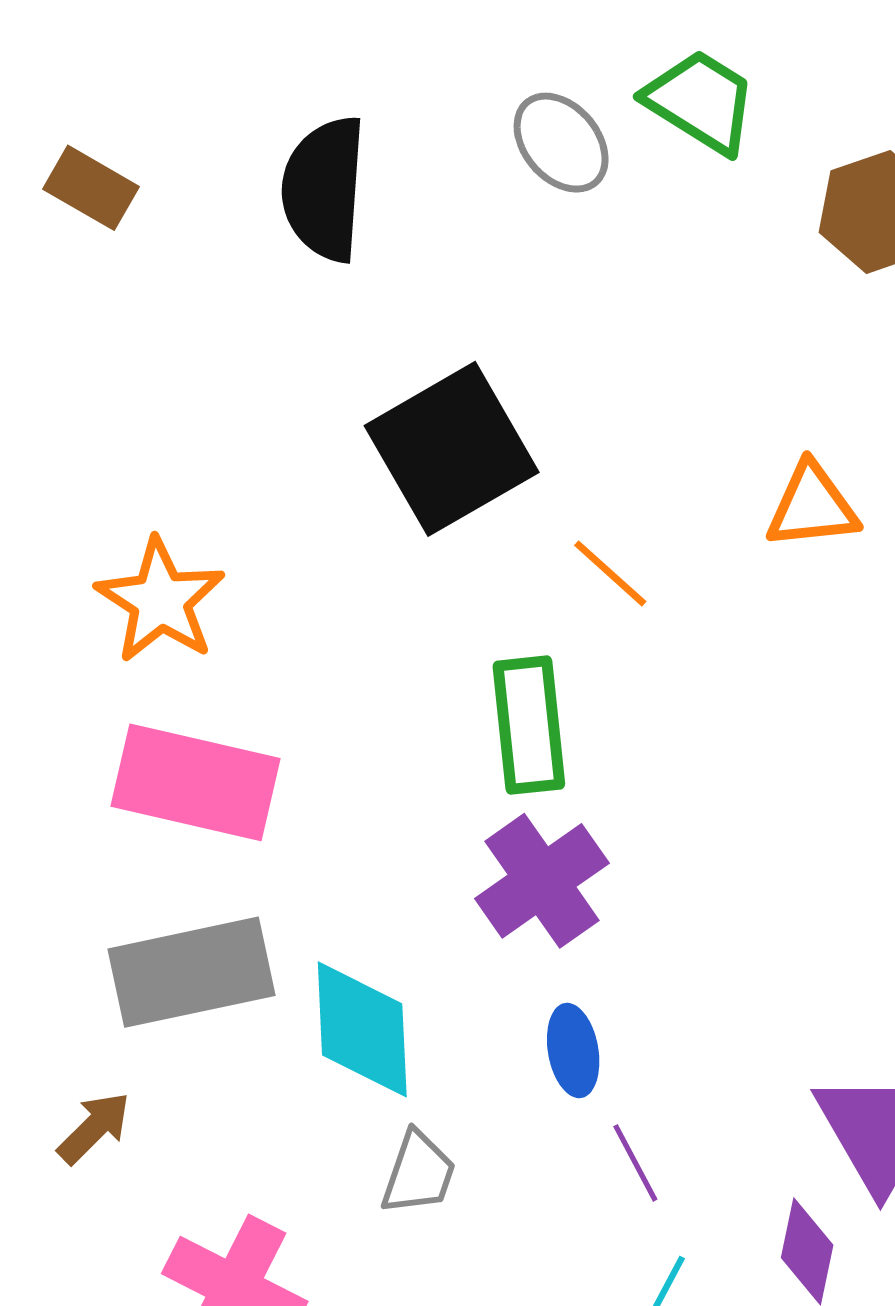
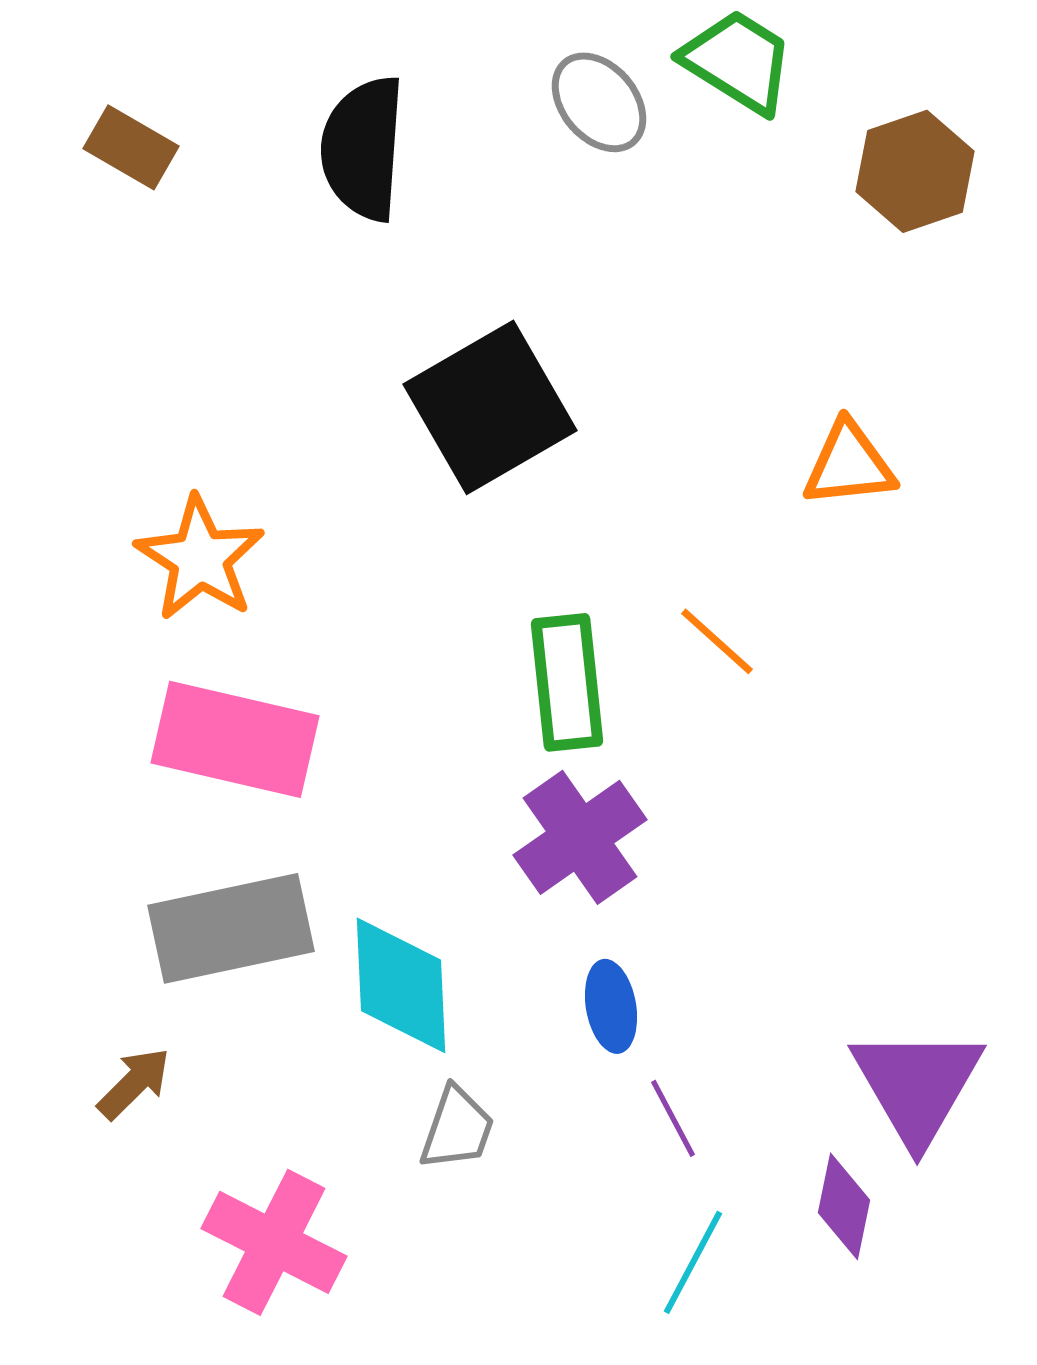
orange line: (610, 573) -> (717, 641), moved

